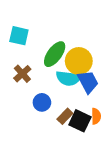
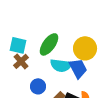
cyan square: (19, 36) -> (18, 45), moved
yellow circle: (79, 61) -> (85, 48), moved

